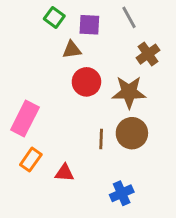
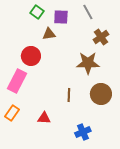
red circle: (86, 82) -> (31, 56), moved
brown circle: (132, 133) -> (101, 94), moved
orange rectangle: (31, 160) -> (12, 113), moved

